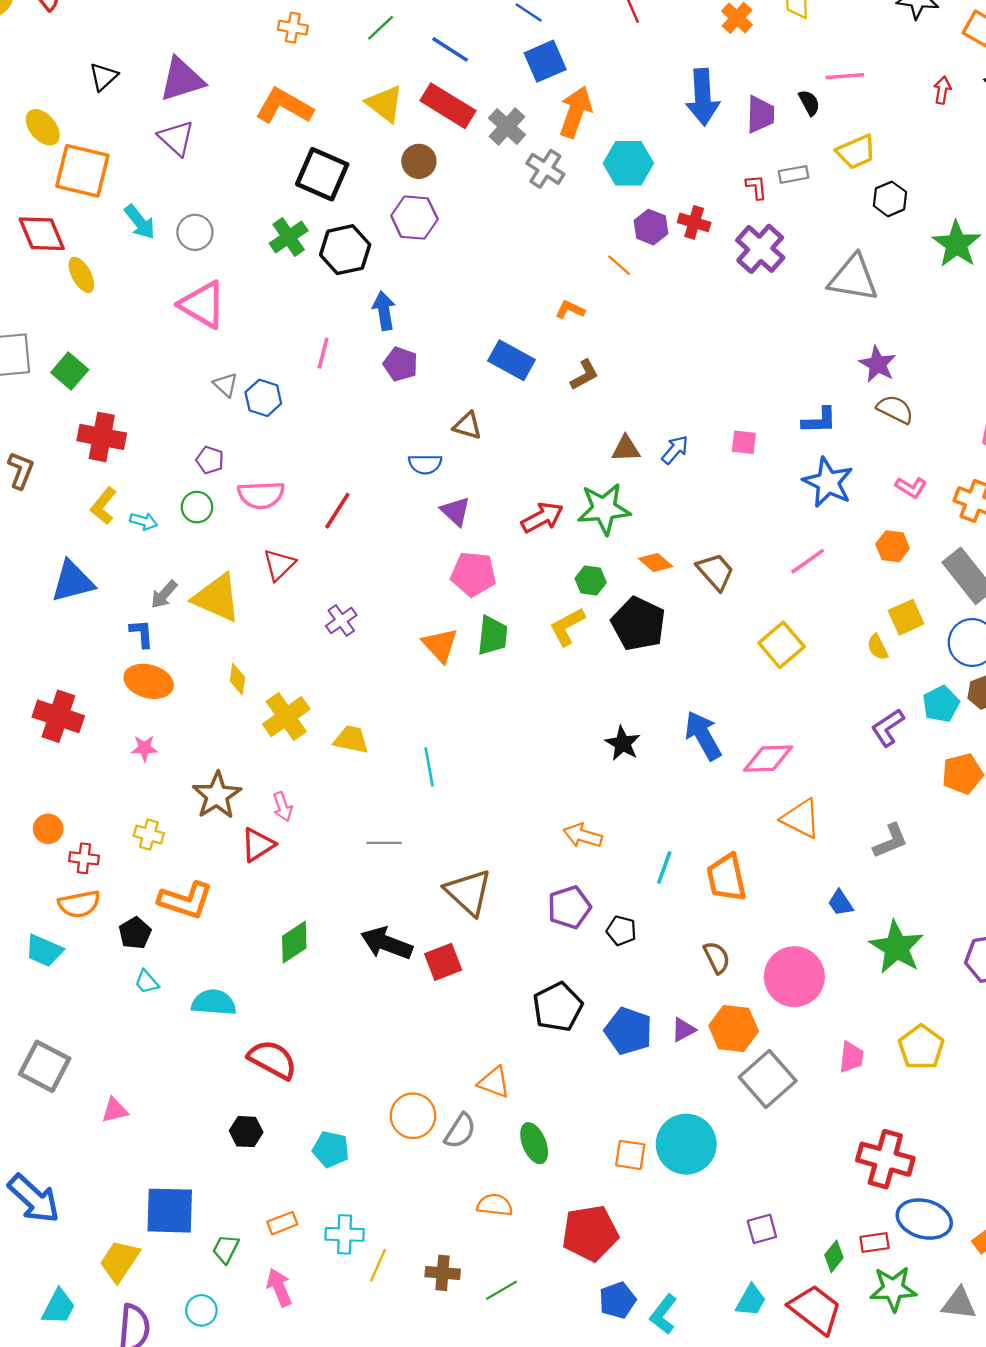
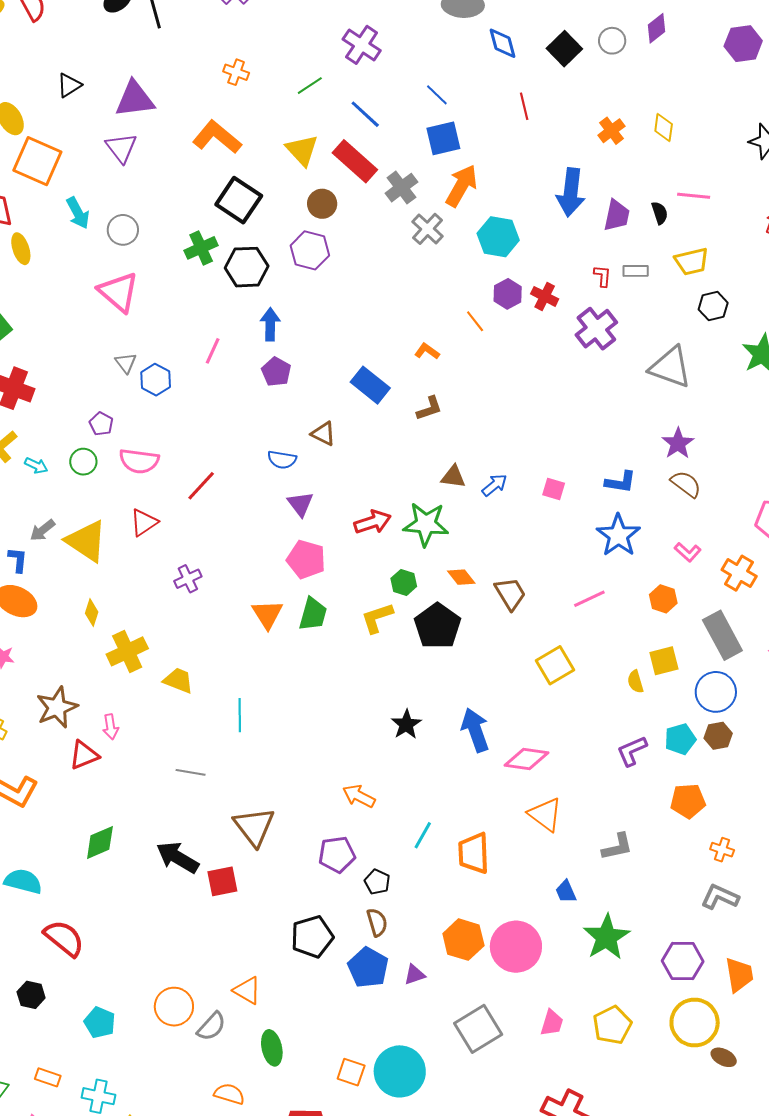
brown semicircle: (717, 957) -> (377, 922), moved
orange hexagon: (734, 1028) -> (463, 940), moved
orange rectangle: (282, 1223) -> (48, 1077), turned 30

